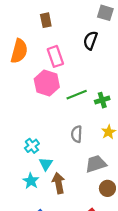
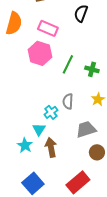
pink rectangle: (55, 56) -> (48, 28), turned -48
green line: (77, 95) -> (68, 64), turned -42
green cross: (102, 100) -> (92, 69), turned 32
cyan cross: (32, 146) -> (51, 112), moved

